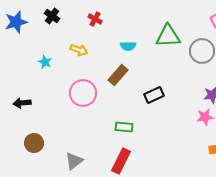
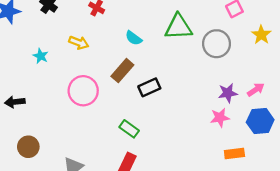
cyan semicircle: (128, 46) -> (134, 38), turned 35
black rectangle: (154, 95) -> (149, 87), moved
green rectangle: (124, 127) -> (129, 129), turned 30

